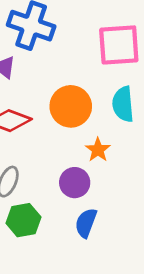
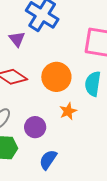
purple circle: (75, 183) -> (35, 127), moved

